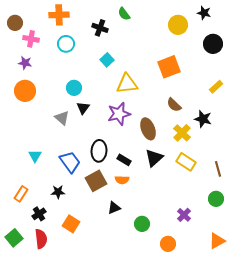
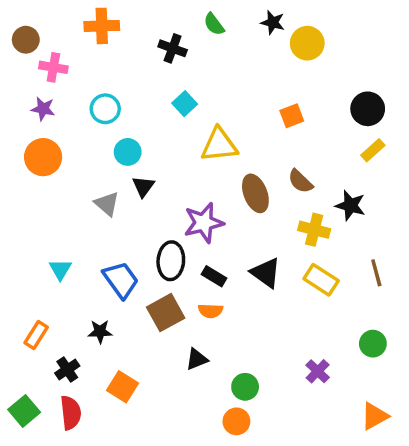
black star: (204, 13) -> (273, 22), moved
cyan circle: (66, 44) -> (105, 109), moved
black circle: (213, 44) -> (368, 109), moved
orange square: (169, 67) -> (292, 116), size x0.6
purple star: (119, 114) -> (204, 223), moved
brown ellipse: (148, 129) -> (255, 193), moved
yellow cross: (182, 133) -> (314, 230), turned -30
black triangle: (154, 158) -> (266, 273), turned -42
brown line: (218, 169) -> (376, 273), moved
orange circle: (168, 244) -> (236, 421), moved

